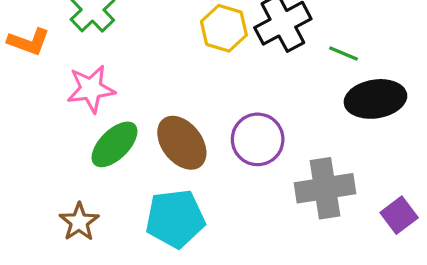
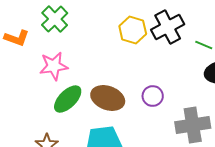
purple circle: (258, 139) -> (153, 96), size x0.7
brown ellipse: (182, 143) -> (108, 98), turned -32

